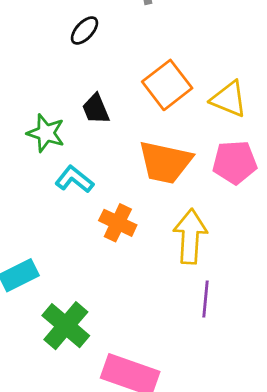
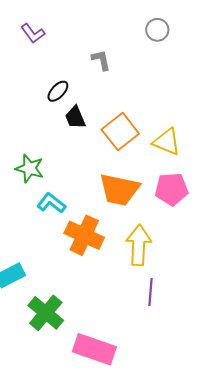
black trapezoid: (96, 109) -> (75, 117), moved
orange cross: (118, 223) -> (84, 235), size x1.4

